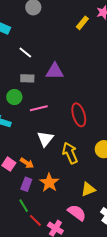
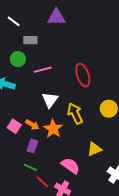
white line: (25, 52) -> (14, 21), moved
purple triangle: (55, 71) -> (56, 17), moved
orange star: (49, 183) -> (53, 129), moved
green line: (24, 206) -> (30, 167), turned -32
pink semicircle: (77, 213) -> (70, 166), moved

